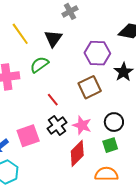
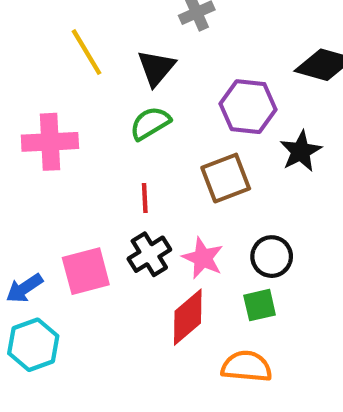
green semicircle: (39, 65) -> (150, 123), moved
red line: (53, 100) -> (145, 198), turned 32

